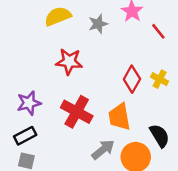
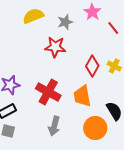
red star: (69, 62) -> (55, 47), moved
gray arrow: (103, 149) -> (54, 126), moved, turned 144

